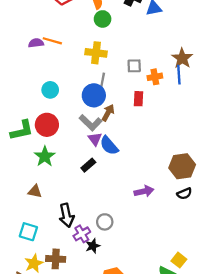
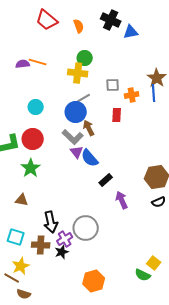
green circle: (103, 19) -> (85, 58), moved
gray line: (103, 80) -> (84, 98), turned 48
brown arrow: (108, 113) -> (89, 128), turned -56
black rectangle: (88, 165) -> (106, 180), moved
purple arrow: (144, 191) -> (122, 200), turned -102
gray circle: (105, 222) -> (86, 228), size x1.6
black star: (93, 246) -> (62, 252), moved
brown cross: (56, 259) -> (41, 245), moved

